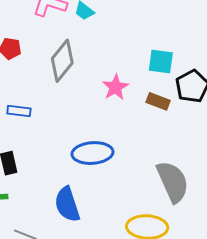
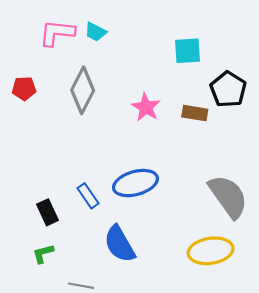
cyan square: (161, 61) -> (188, 51), moved
blue rectangle: (19, 111) -> (88, 196), moved, turned 60

